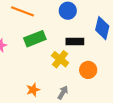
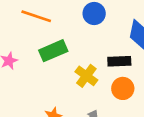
black rectangle: (75, 42) -> (119, 61), moved

